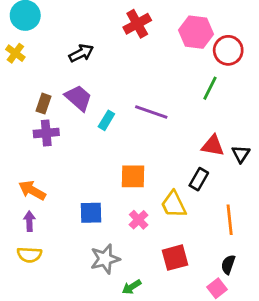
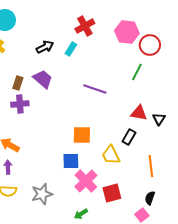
cyan rectangle: (106, 120) -> (71, 49), moved
blue square: (91, 213) -> (71, 161), moved
pink cross: (139, 220) -> (86, 181), moved, size x1.6
gray star: (105, 259) -> (42, 194), moved

